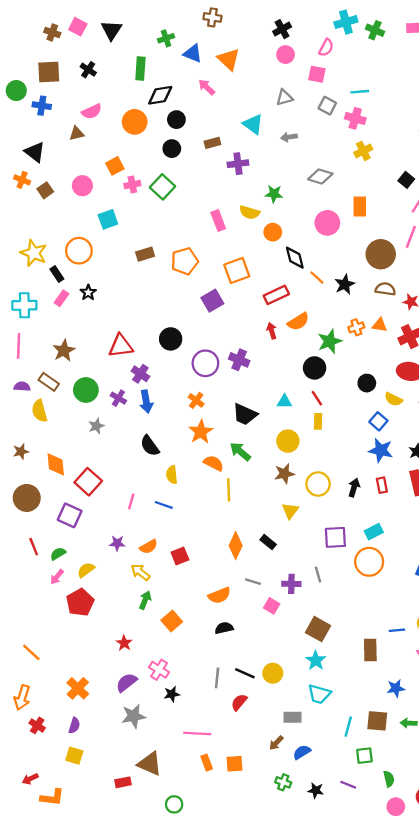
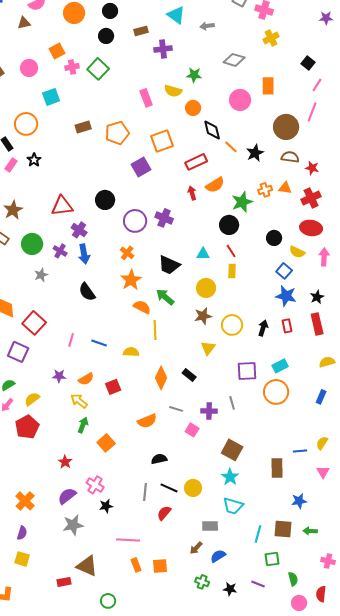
yellow semicircle: (172, 475) -> (131, 352), moved, turned 98
black semicircle: (224, 628) -> (159, 459), moved

